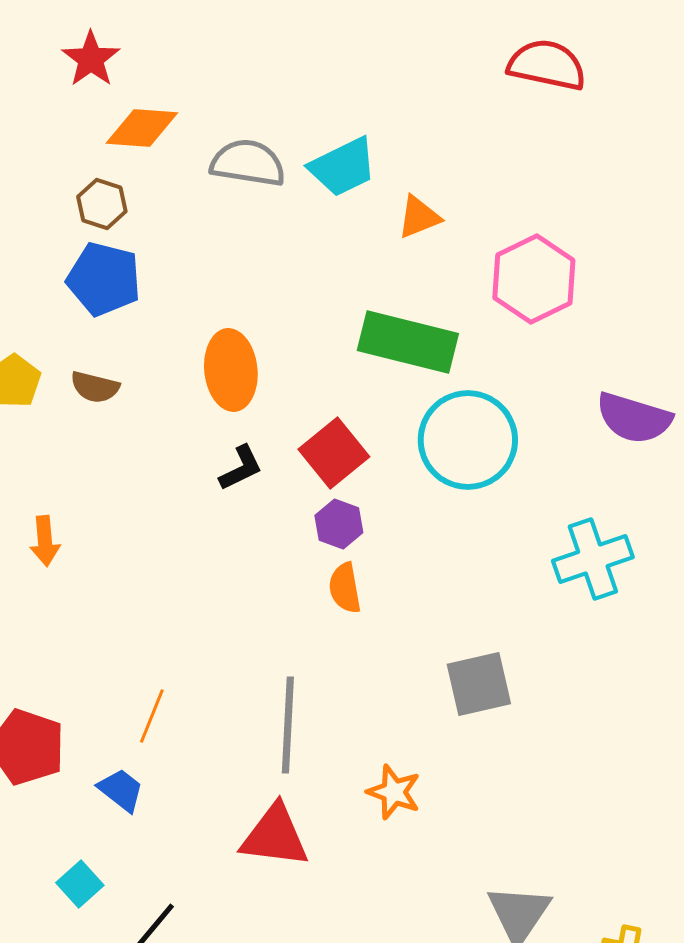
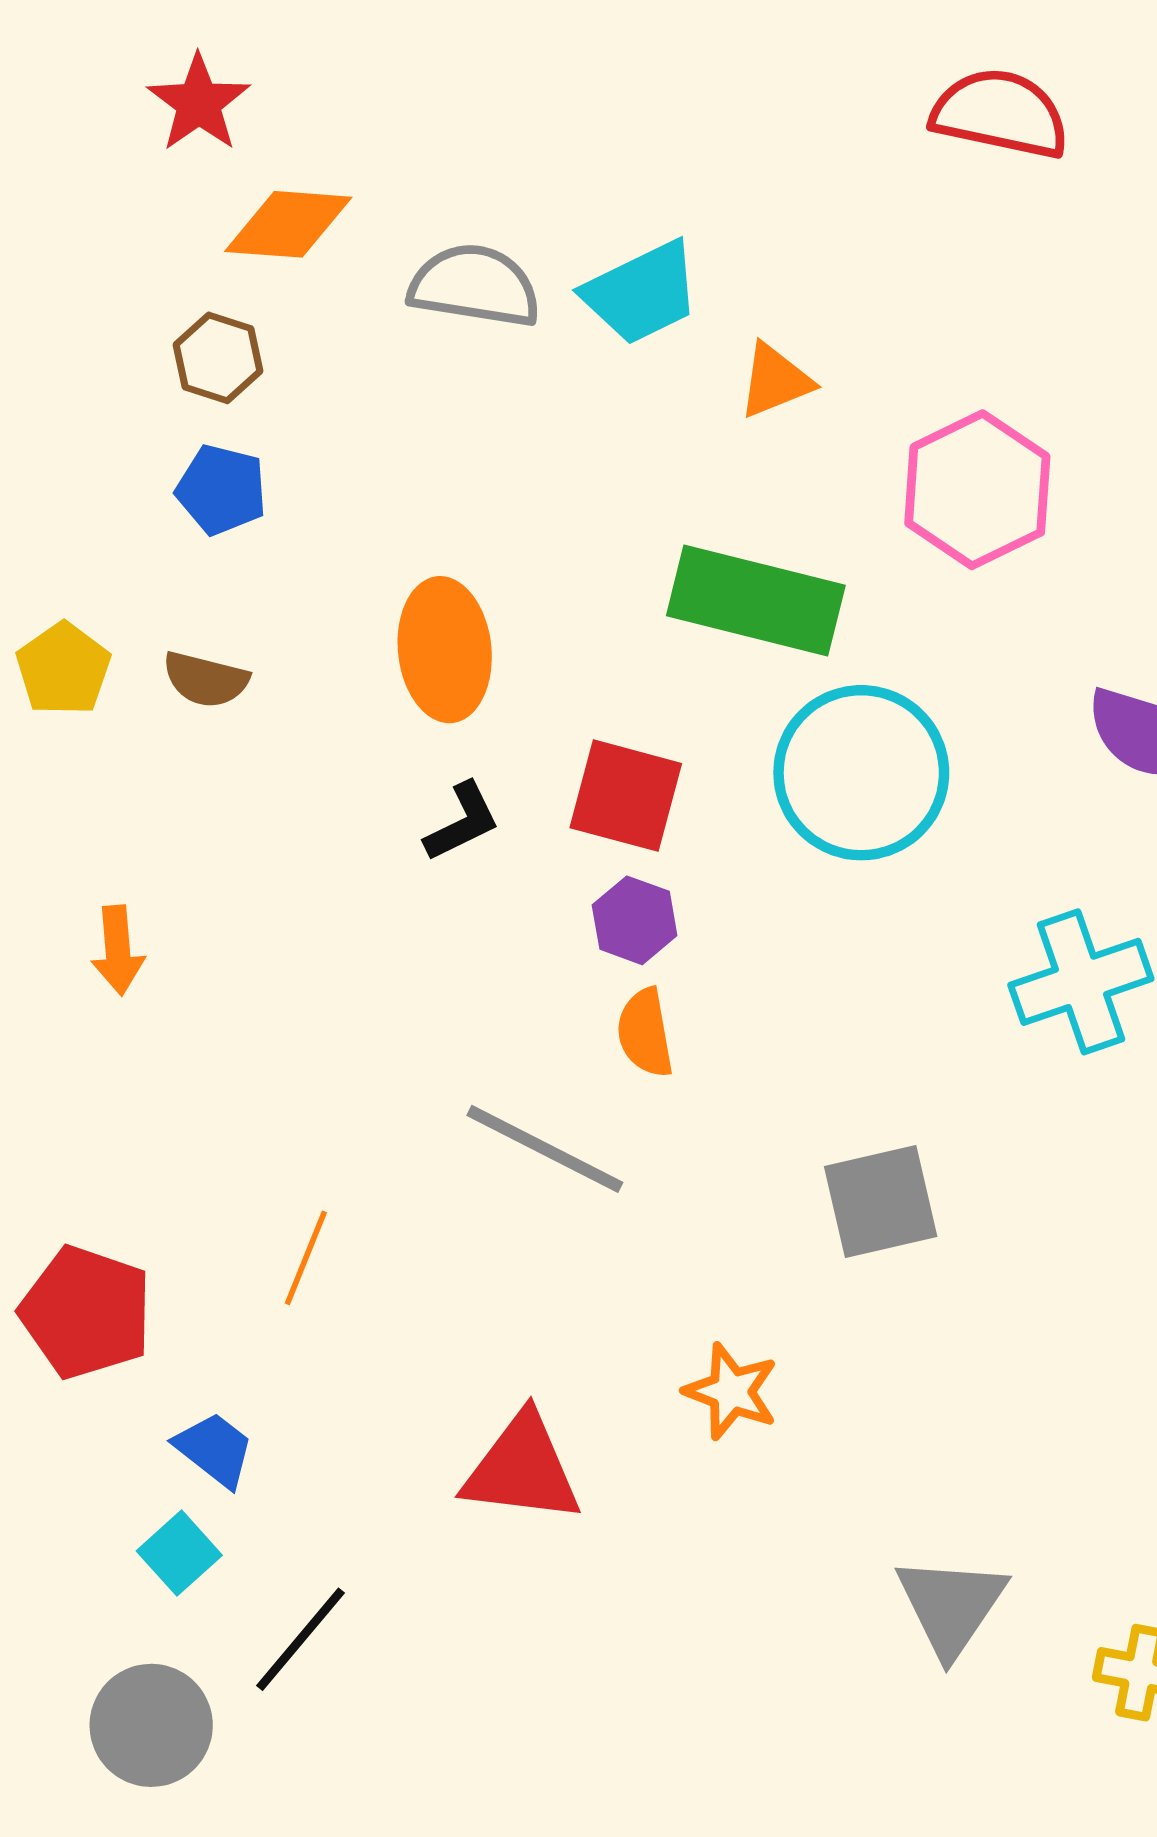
blue pentagon: (104, 279) -> (221, 490), size x0.7
red square: (334, 453) -> (626, 796), turned -36
gray line: (288, 725) -> (545, 1149), moved, turned -66
blue trapezoid: (121, 790) -> (214, 1449), moved

